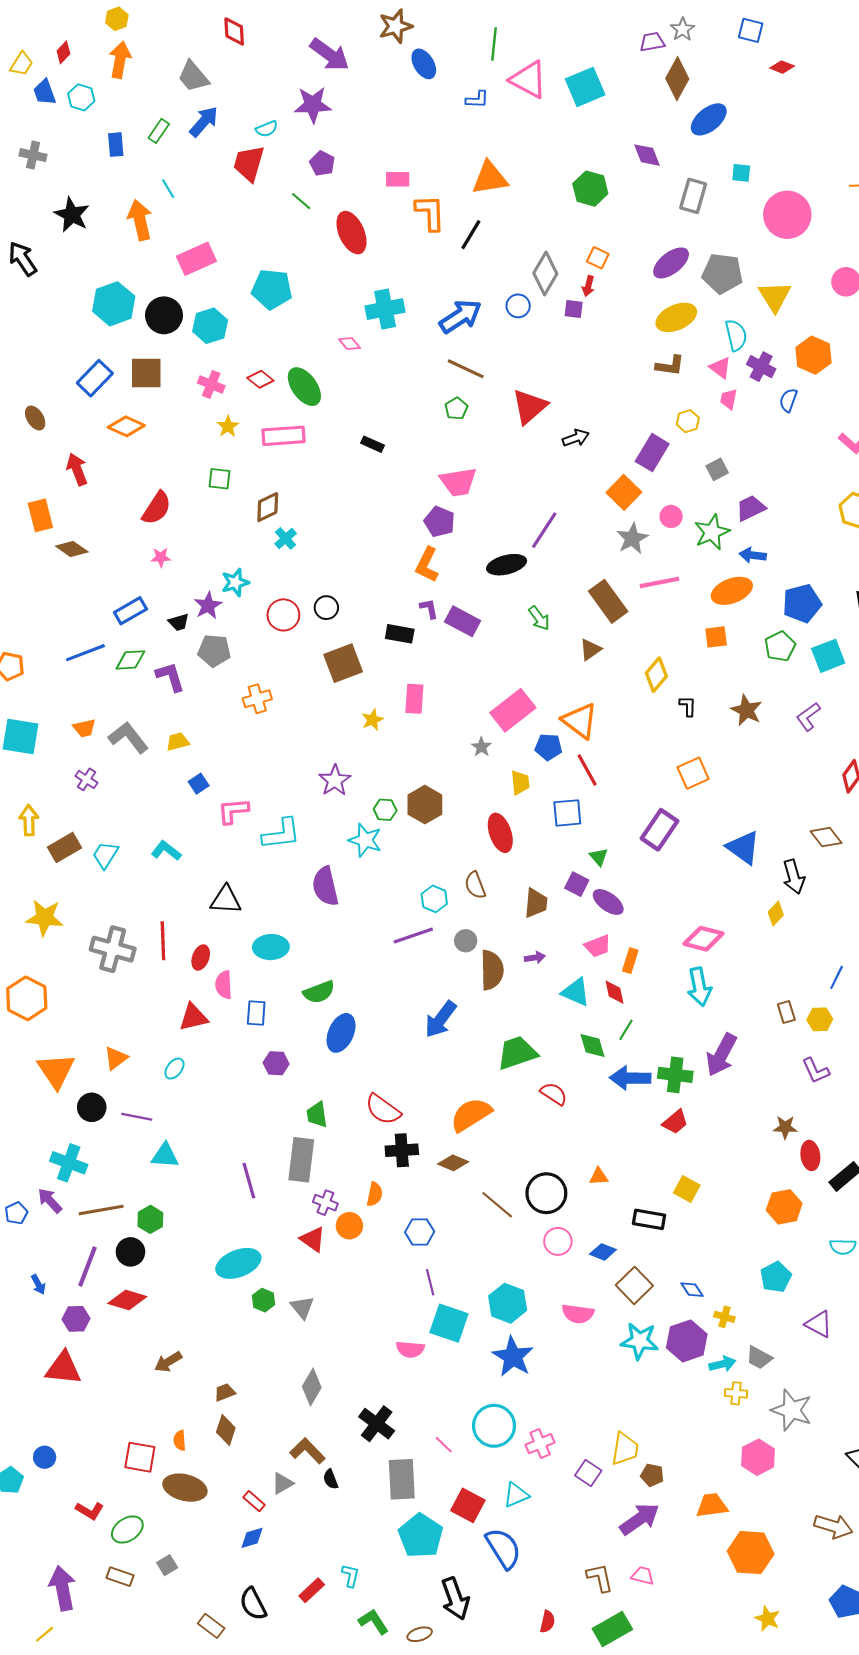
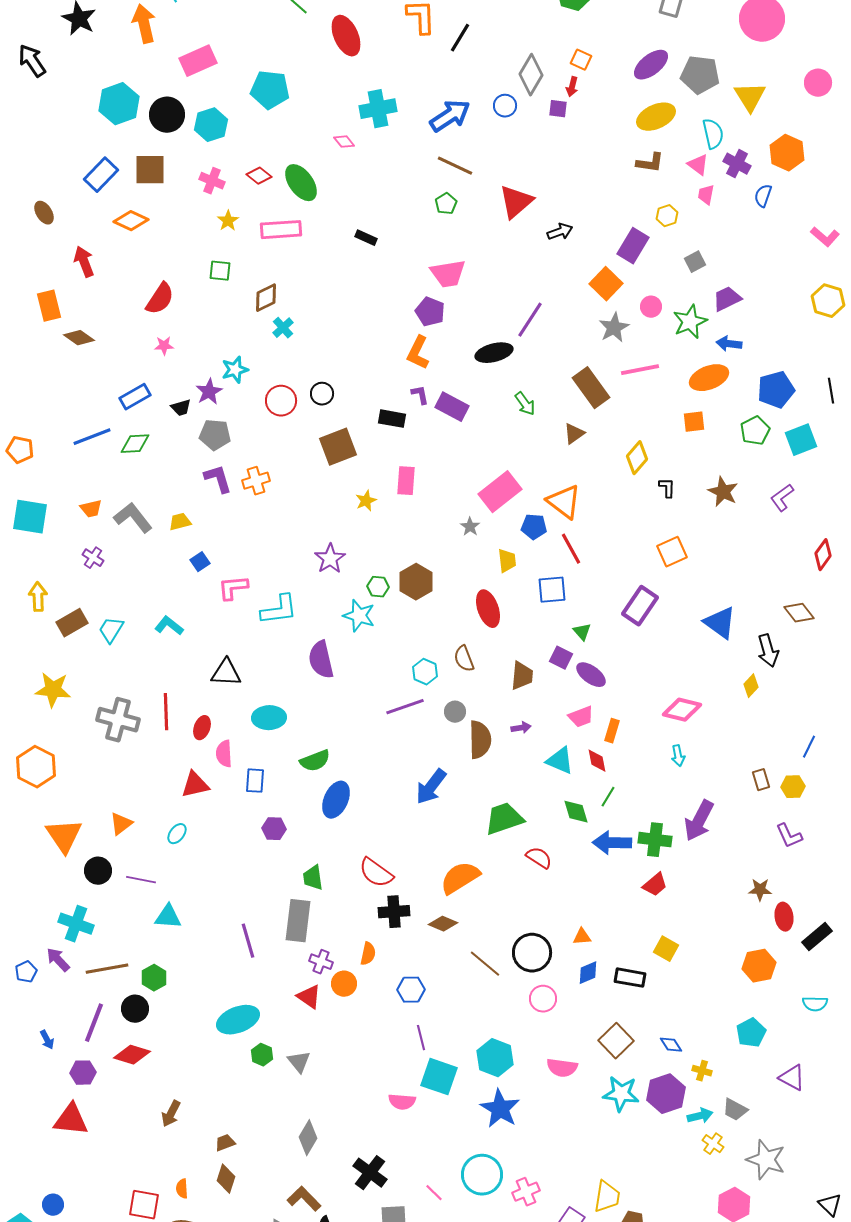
purple L-shape: (170, 677) -> (218, 479), moved
cyan arrow: (699, 987) -> (678, 756), size x0.6
blue diamond: (603, 1252) -> (588, 973), moved, turned -45
brown arrow: (168, 1362) -> (171, 1114), turned -32
yellow cross: (736, 1393) -> (713, 1144), turned 30

